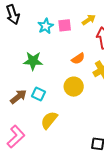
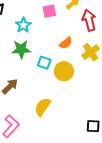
cyan star: (46, 26) -> (23, 25), moved
cyan square: (39, 94) -> (44, 63), moved

